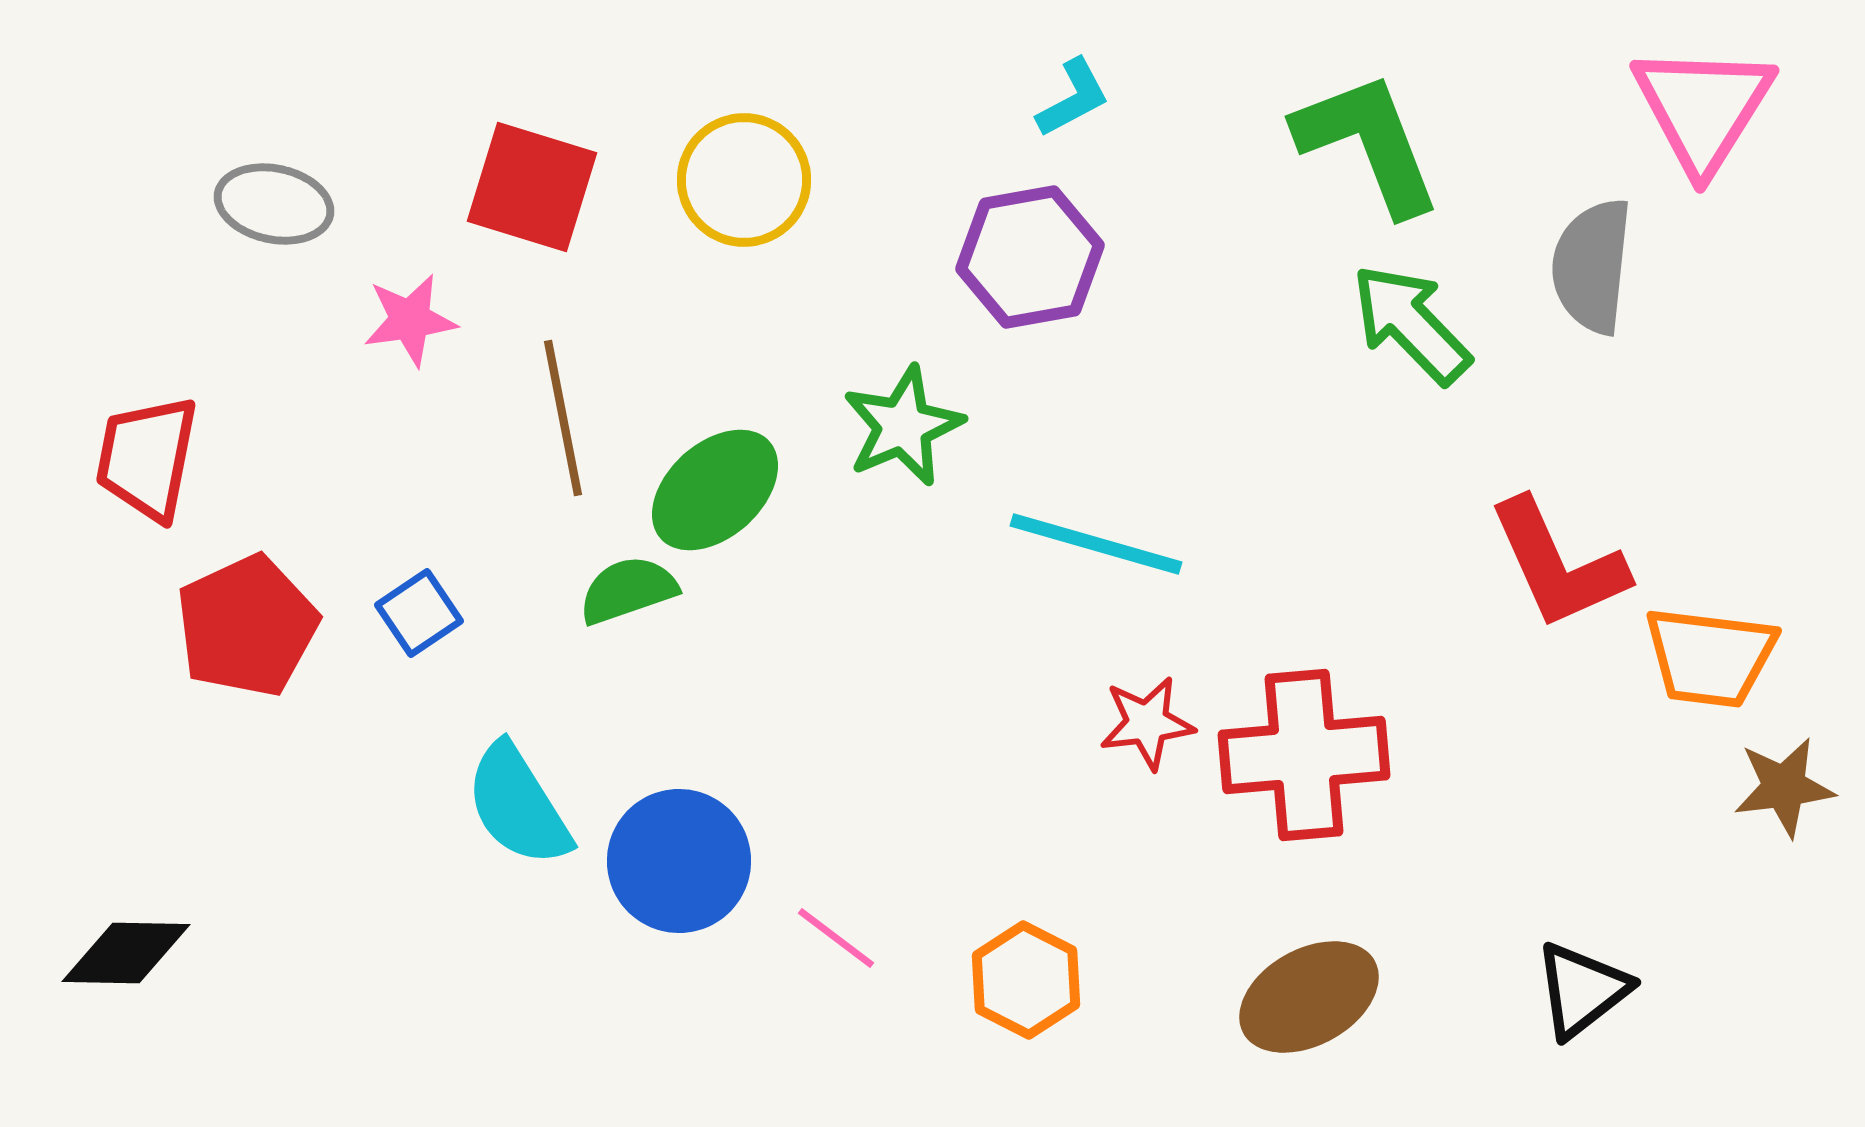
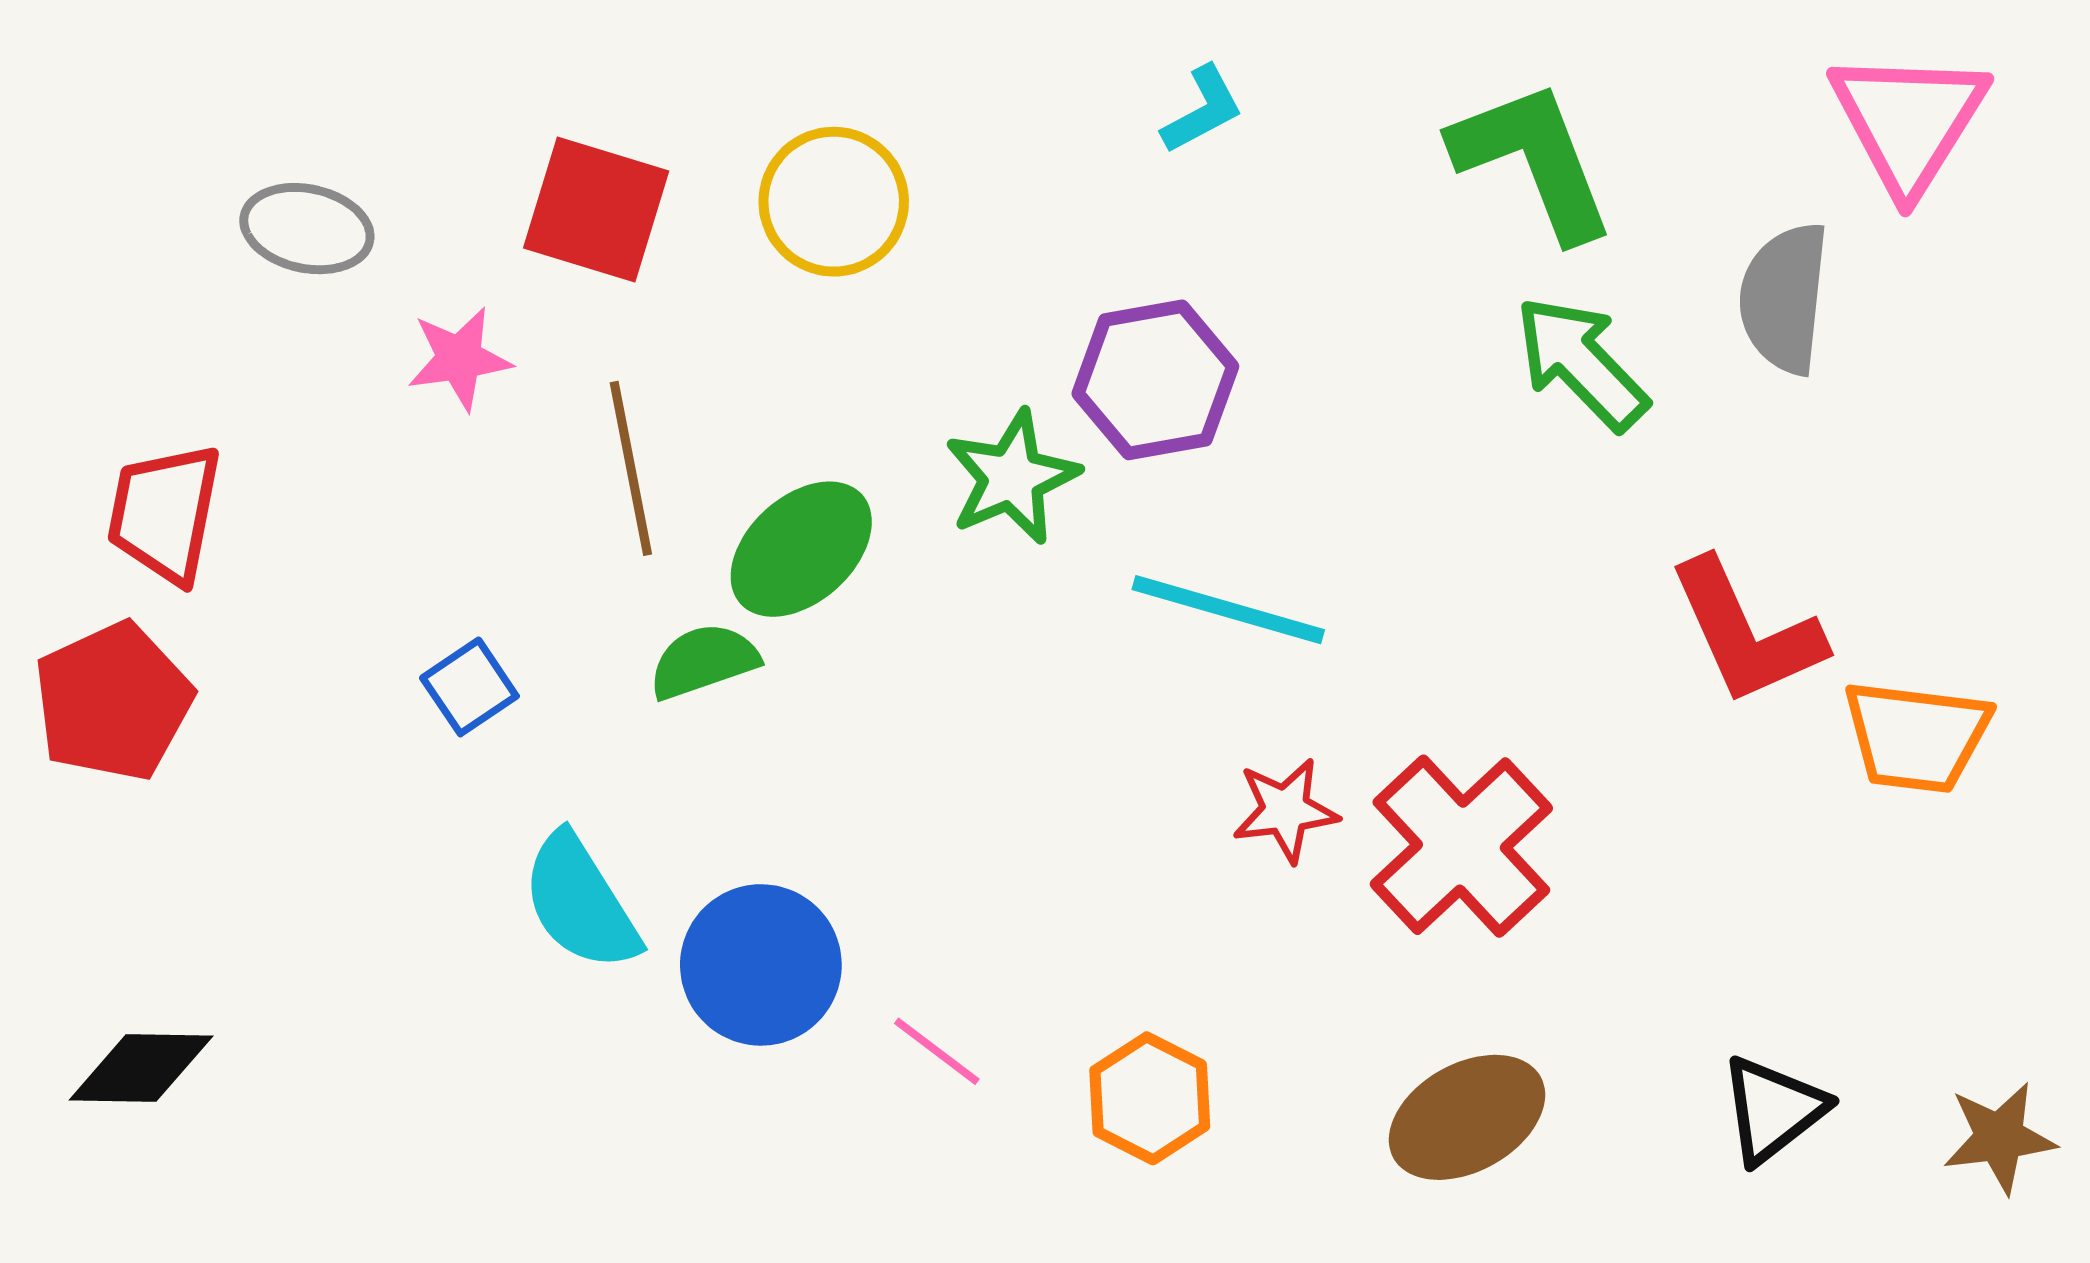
purple hexagon: (1030, 257) -> (1155, 380), moved
red pentagon: (247, 626) -> (113, 702), moved
red cross: (1304, 755) -> (1461, 846), turned -38
brown star: (1784, 787) -> (1999, 1138), moved

